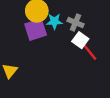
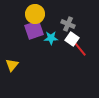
cyan star: (54, 21) -> (51, 38), moved

